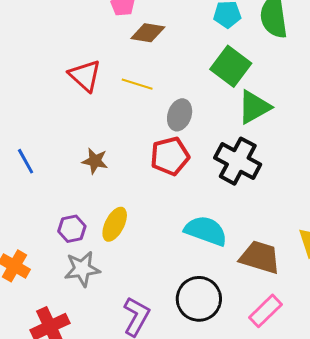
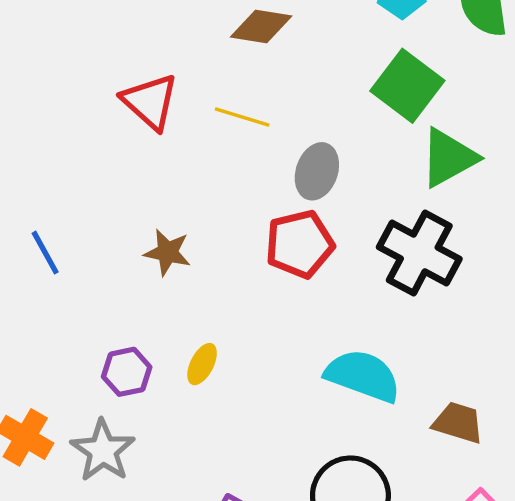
yellow ellipse: (115, 224) -> (202, 364), size x0.7
brown trapezoid: (260, 257) -> (458, 423), size x0.7
gray star: (82, 269) -> (103, 451), moved, turned -30

